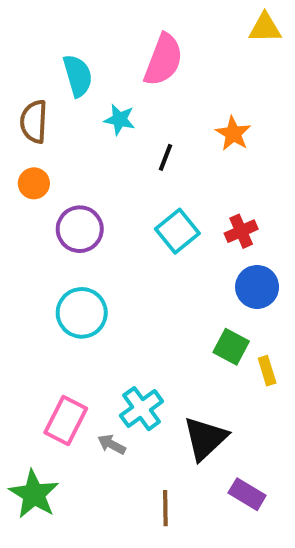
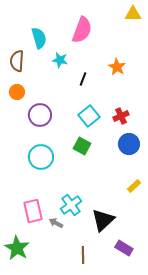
green square: (231, 347) -> (82, 146), moved
yellow rectangle: (267, 371) -> (134, 186), turned 64
pink rectangle: (66, 420) -> (33, 211), turned -40

